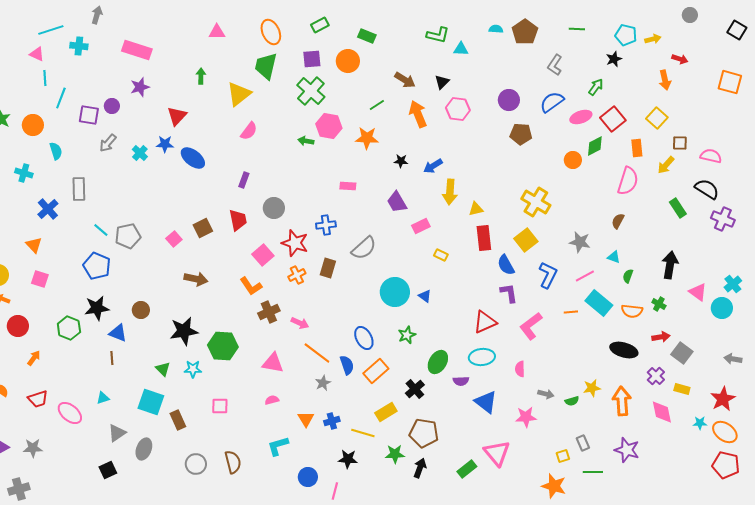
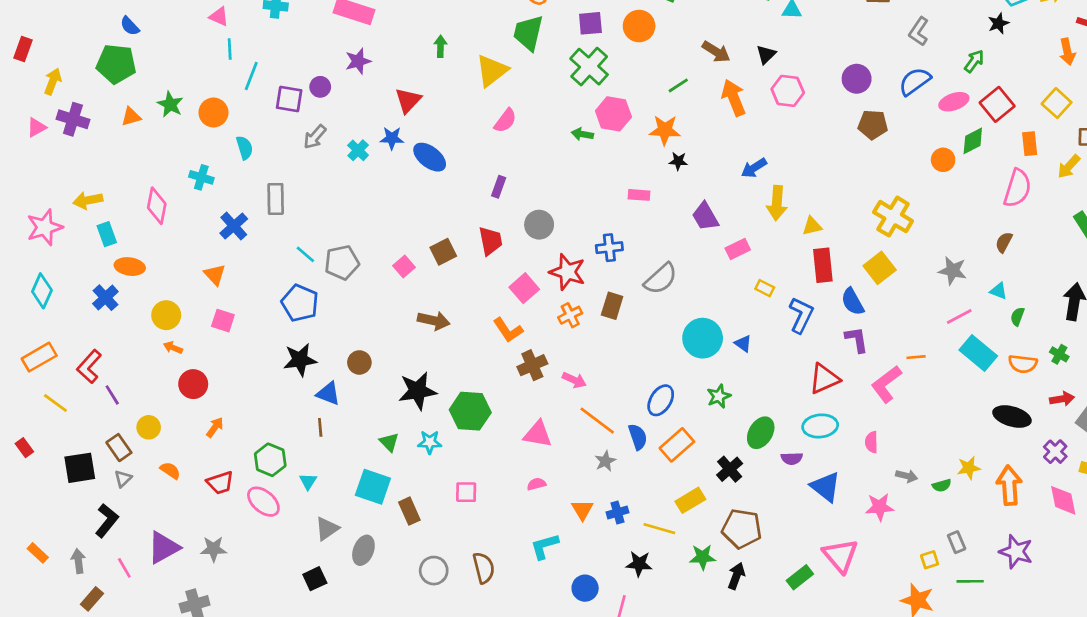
black star: (401, 161) -> (678, 161), moved
blue L-shape: (548, 275) -> (801, 315), moved
orange line: (571, 312) -> (916, 357), moved
green hexagon: (69, 328) -> (270, 460), moved
blue ellipse: (364, 338) -> (661, 400), turned 60
cyan triangle: (103, 398) -> (308, 481), turned -40

